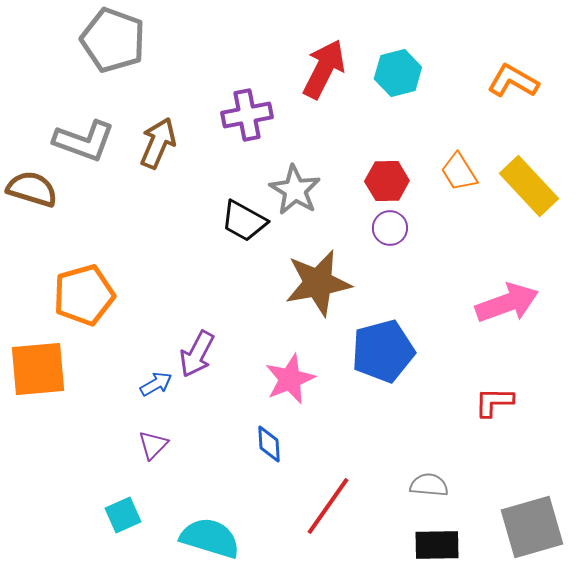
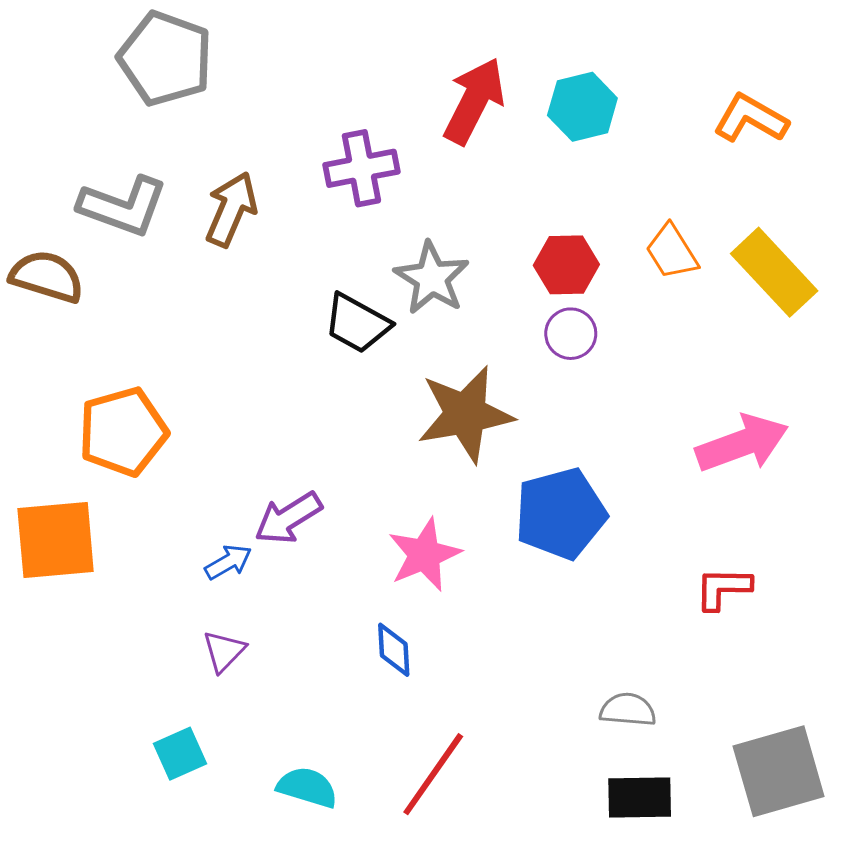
purple arrow: (197, 354) -> (288, 518), turned 30
red line: (328, 506) -> (433, 774), moved
cyan semicircle: (210, 538) -> (307, 787), size x0.7

